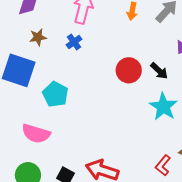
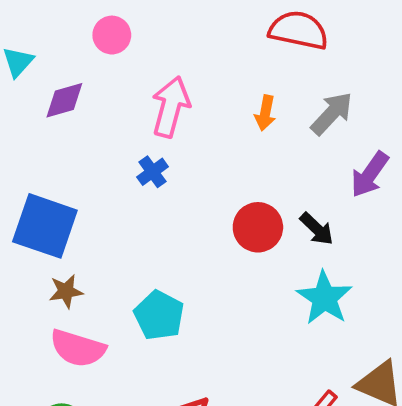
brown star: (38, 37) -> (66, 291), moved
cyan pentagon: (55, 94) -> (159, 315), moved

